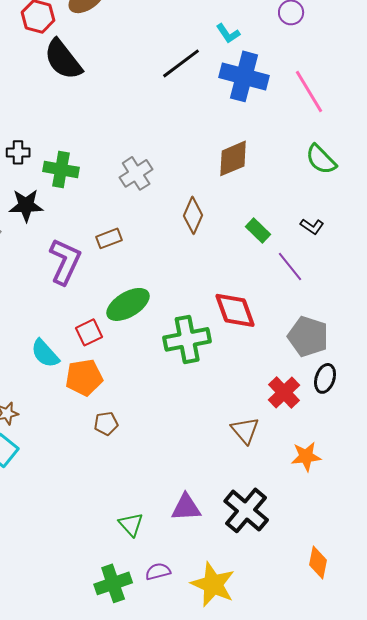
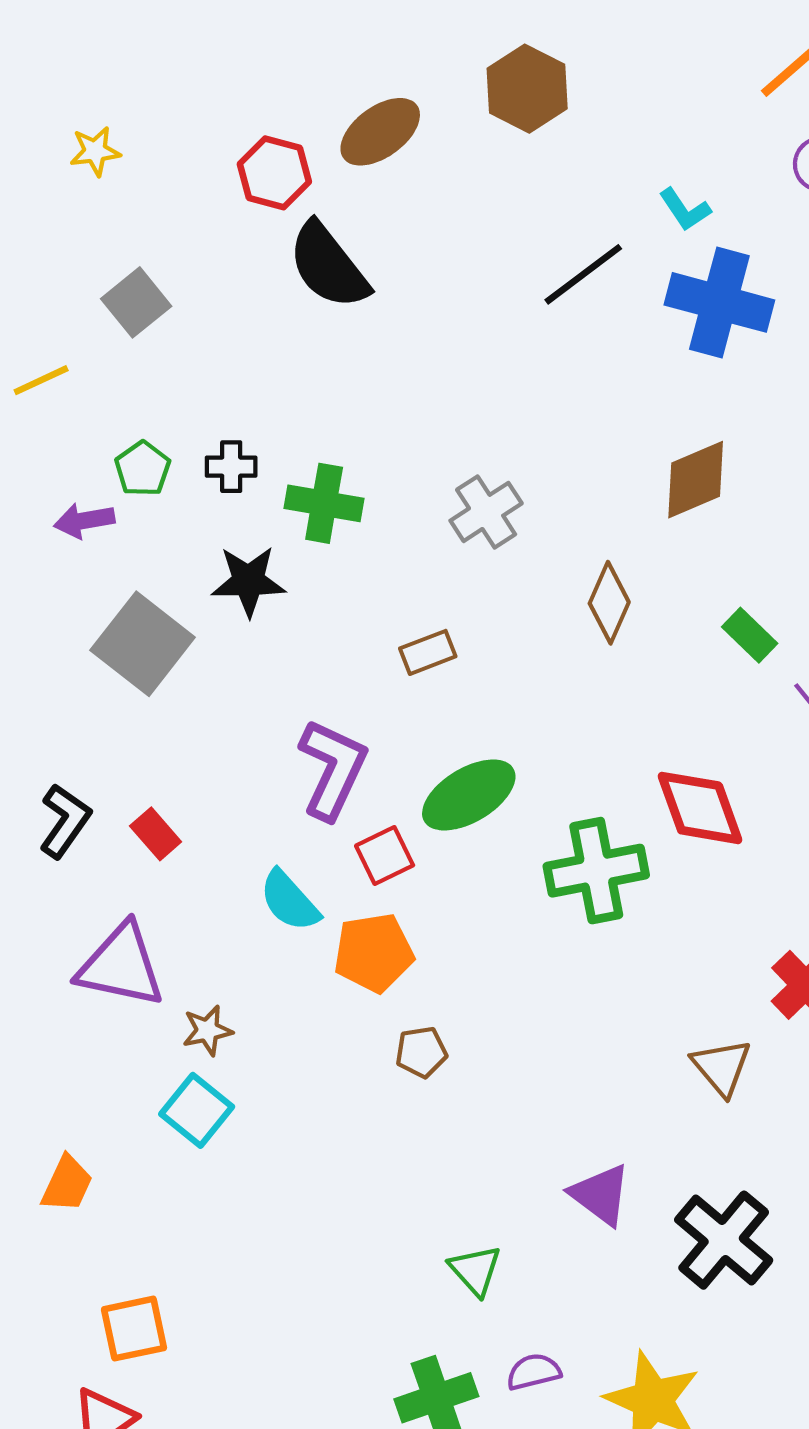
purple L-shape: (65, 261) -> (333, 769), moved
purple triangle: (186, 507) -> (601, 1195), moved, turned 40

